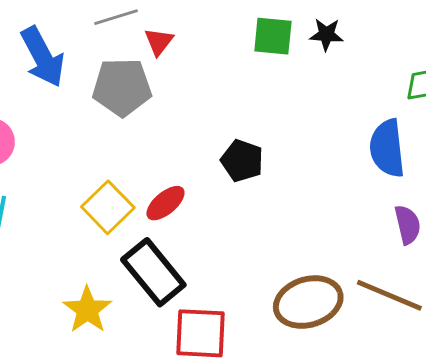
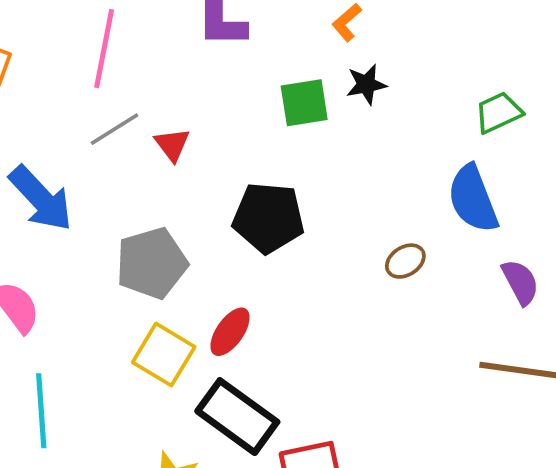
gray pentagon: (122, 87) -> (152, 263), moved
black pentagon: (242, 161) -> (268, 218), moved, size x1.4
brown ellipse: (308, 302) -> (405, 261), moved, size x0.5

